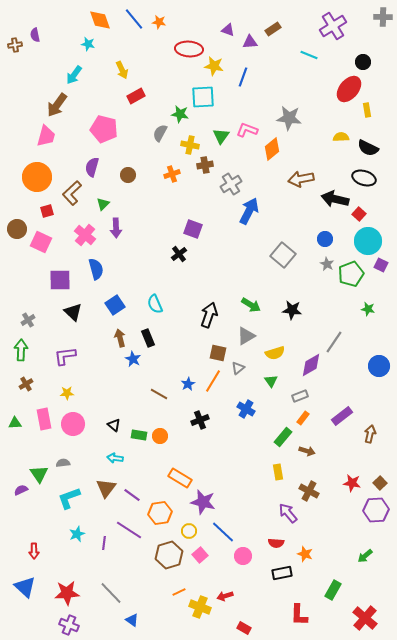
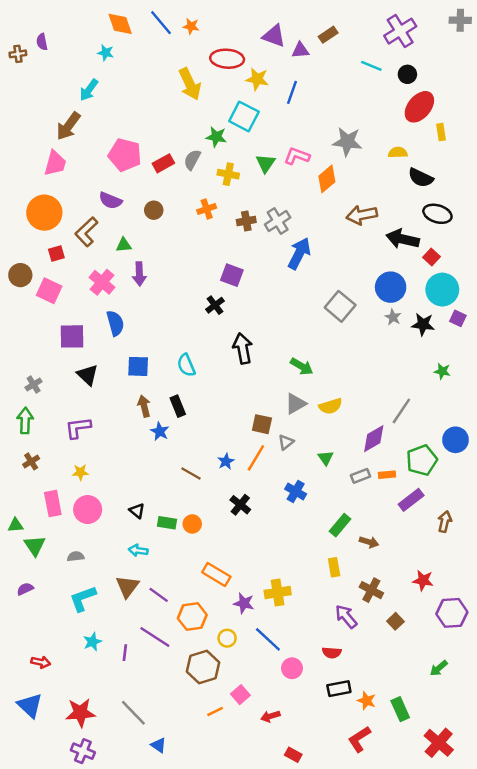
purple triangle: (228, 30) -> (274, 36), size x1.5
black circle: (363, 62) -> (407, 74), moved
yellow arrow: (122, 70) -> (190, 84), moved, size x1.5
red rectangle: (136, 96) -> (163, 163), moved
cyan square: (203, 97) -> (244, 116), turned 30
yellow semicircle: (341, 137) -> (398, 152), moved
black semicircle: (368, 148) -> (421, 178), moved
brown cross: (205, 165) -> (246, 221), moved
purple semicircle: (92, 167) -> (110, 201), turned -84
green triangle: (103, 204) -> (124, 245), turned 40
blue circle: (325, 239) -> (391, 287), size x1.6
green pentagon: (351, 274) -> (422, 460), moved
blue square: (115, 305) -> (138, 366), turned 36
black star: (292, 310) -> (423, 324), moved
black arrow: (209, 315) -> (243, 348), moved, turned -30
yellow semicircle: (275, 353) -> (330, 406), moved
orange rectangle: (303, 418) -> (387, 475), moved, turned 48
black cross: (200, 420) -> (240, 505), turned -30
green triangle: (15, 423) -> (15, 525), moved
green triangle: (39, 474) -> (35, 546), moved
brown square: (380, 483) -> (395, 621), moved
purple star: (203, 502) -> (244, 603), size x0.7
red arrow: (34, 551) -> (41, 662), turned -77
orange star: (305, 554) -> (367, 701), moved
pink square: (200, 555) -> (240, 695), moved
green rectangle: (333, 590) -> (400, 709), turned -54
yellow cross: (200, 607) -> (278, 592), moved, turned -30
red L-shape: (299, 615) -> (359, 739), turned 55

